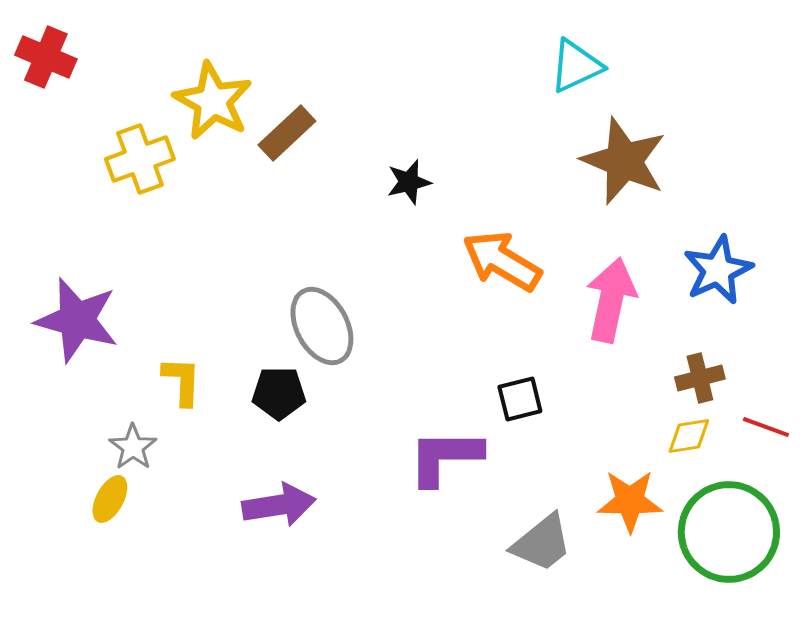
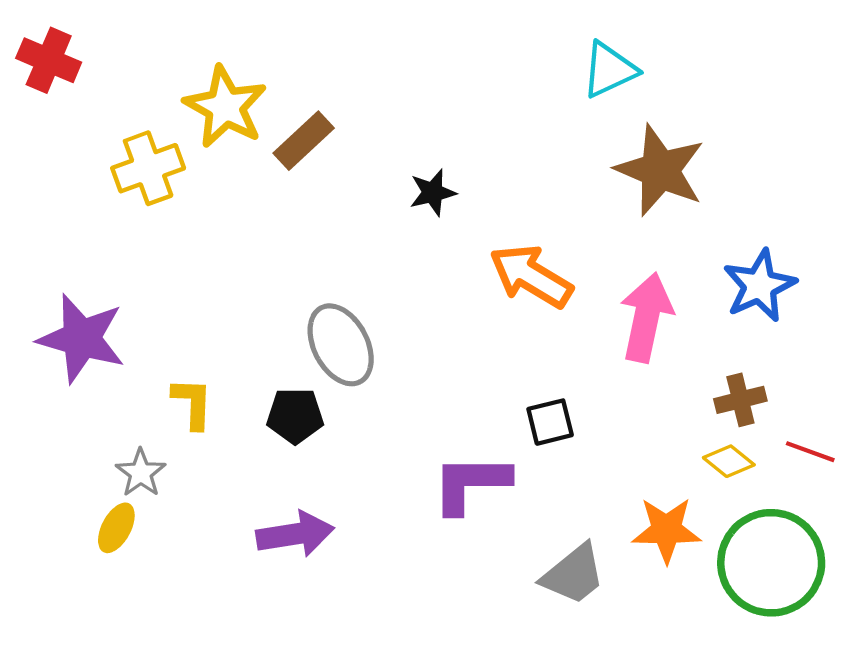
yellow diamond: (689, 436) -> (729, 461), turned 48

